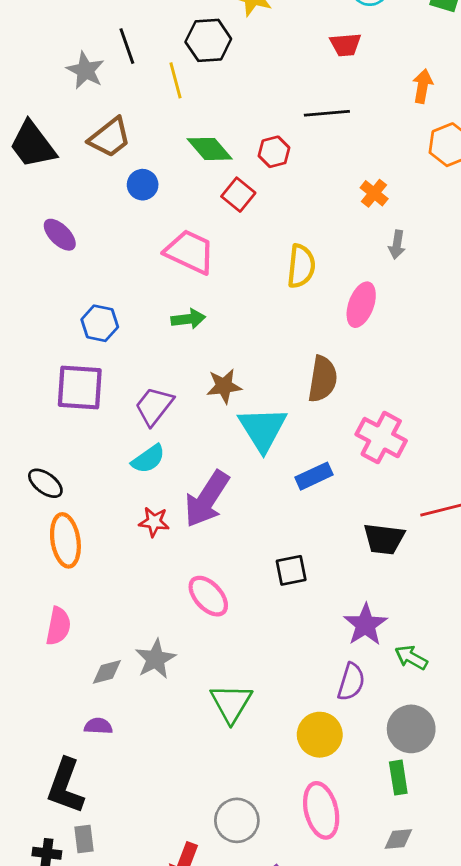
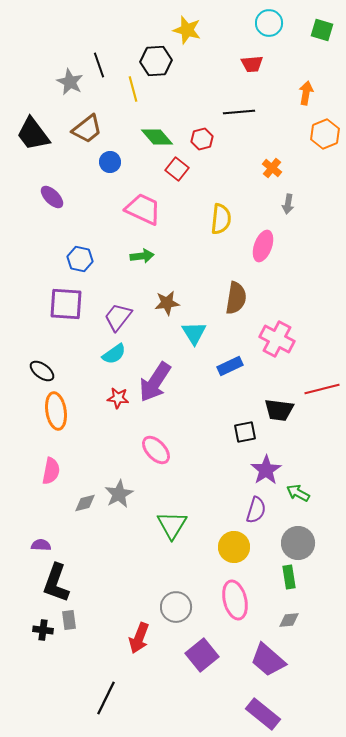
cyan triangle: (263, 429) -> (194, 333), size x0.7
black square: (291, 570) -> (245, 432), moved
purple semicircle: (98, 726) -> (41, 545), moved

